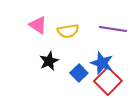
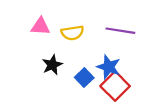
pink triangle: (38, 25) -> (40, 26), turned -30

